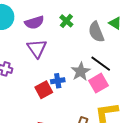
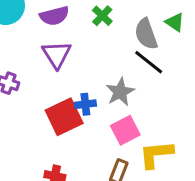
black line: (101, 64) -> (149, 62), moved
pink square: (98, 83) -> (125, 130), moved
red square: (44, 90) -> (64, 117), size x1.4

